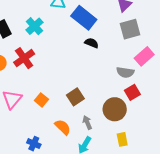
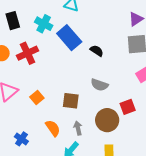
blue rectangle: (84, 18) -> (69, 38), moved
cyan cross: (34, 26) -> (44, 24), turned -30
gray semicircle: (125, 72) -> (99, 85), moved
brown square: (75, 97) -> (71, 101), turned 30

